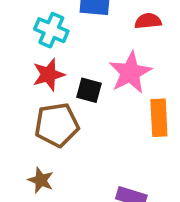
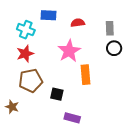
black square: (89, 90) -> (57, 94), moved
brown star: (41, 180) -> (12, 107), moved

